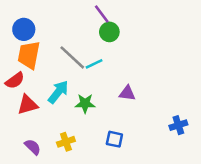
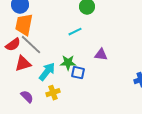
gray line: (72, 57) -> (31, 45), moved
cyan arrow: (58, 92) -> (47, 72), moved
blue square: (114, 139) -> (78, 73), moved

